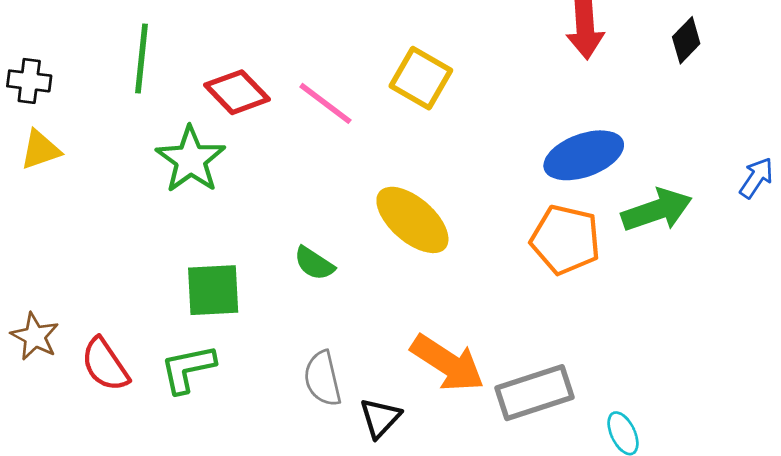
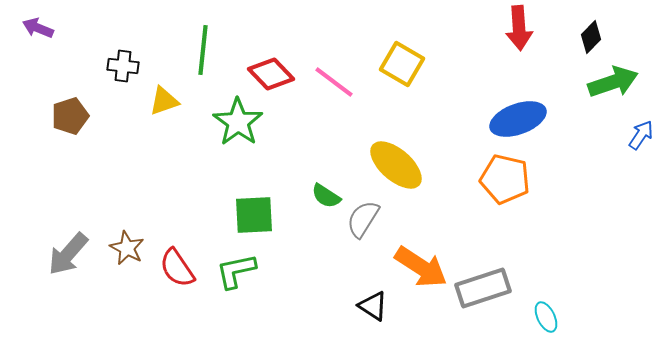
yellow triangle: (40, 150) -> (164, 101), moved
green arrow: (657, 210) -> (613, 82), moved
gray semicircle: (323, 379) -> (363, 219), moved, turned 45
black triangle: (380, 418) -> (373, 306), turned -40

